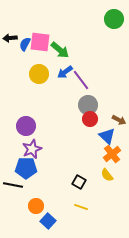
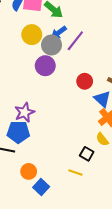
purple line: (81, 80) -> (75, 41), turned 75
gray circle: (88, 105) -> (51, 45), moved
purple circle: (26, 126) -> (45, 66), moved
black square: (79, 182) -> (87, 154), moved

